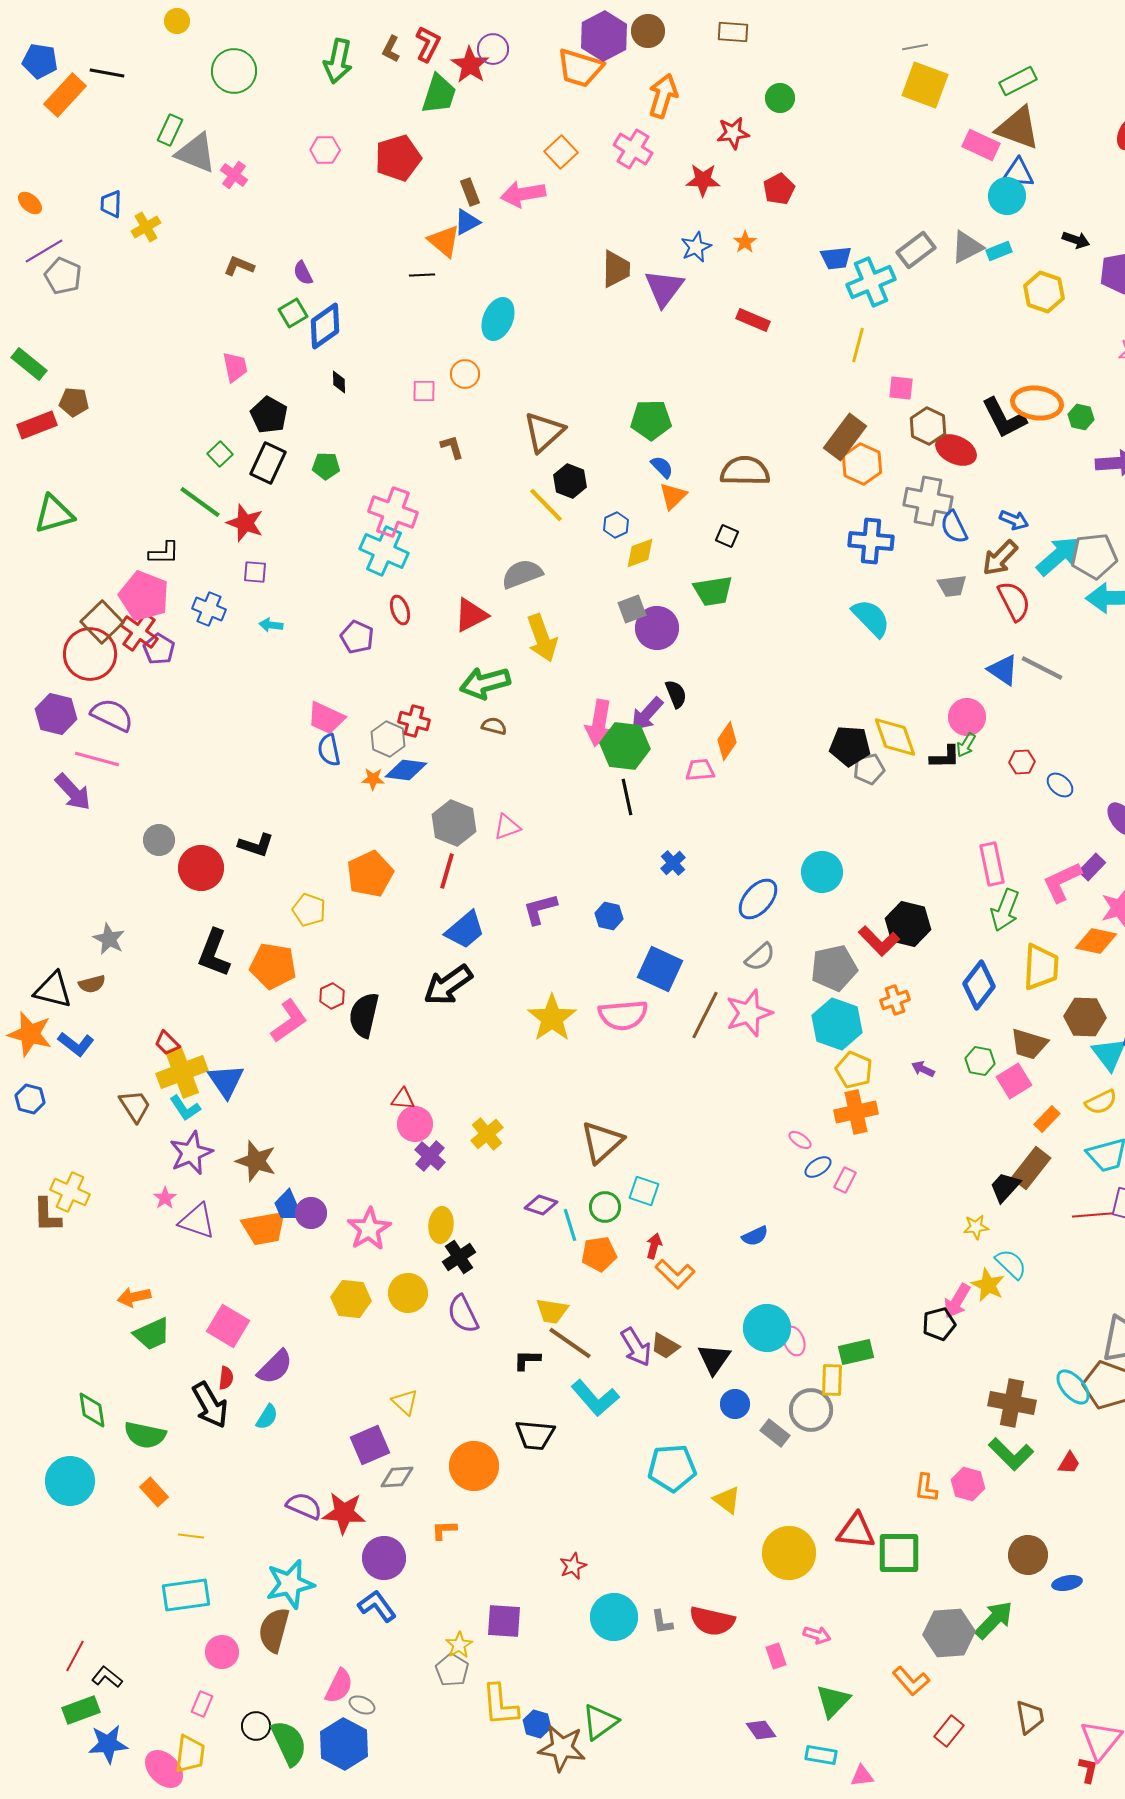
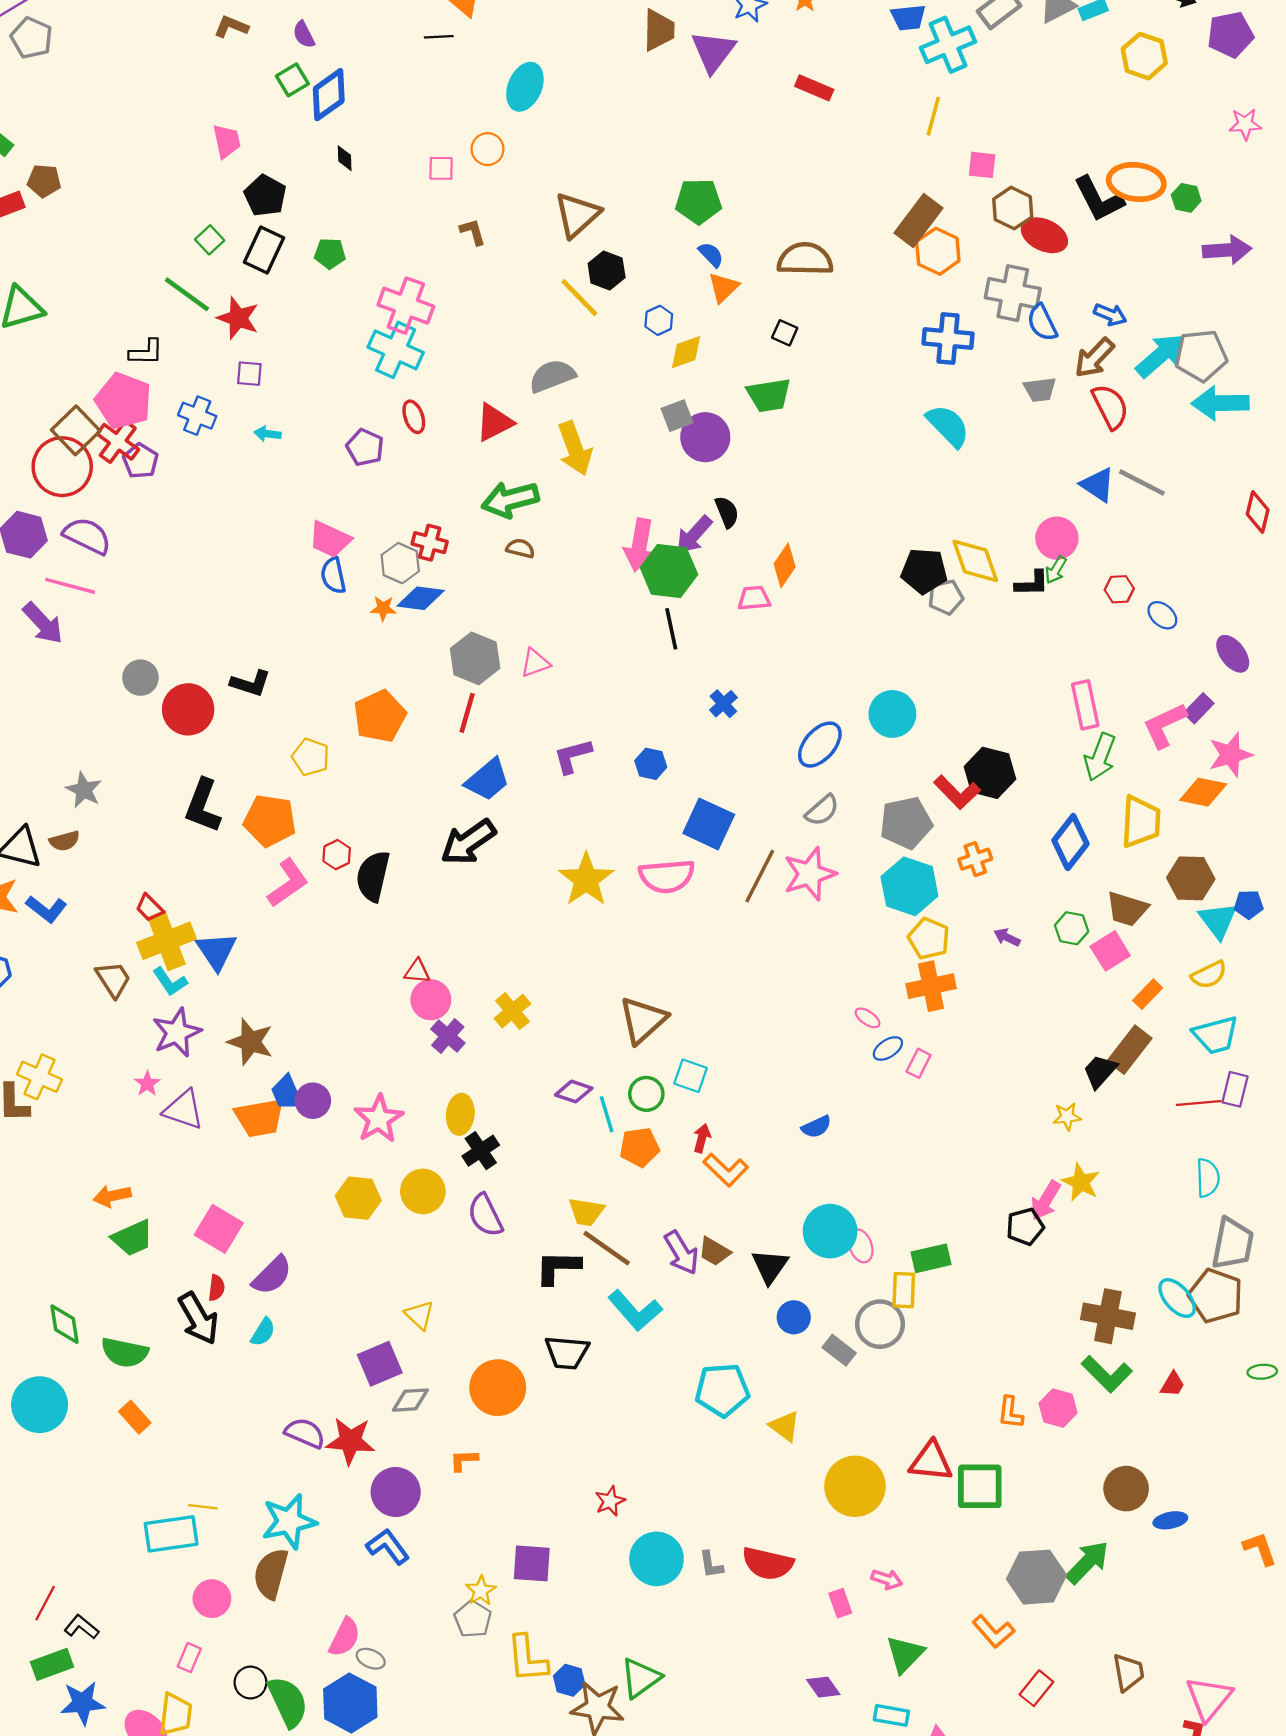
cyan semicircle: (1011, 1264) -> (1208, 1178), moved, turned 44
black L-shape: (527, 1360) -> (558, 1267), size x1.5
yellow line: (191, 1536) -> (203, 1507), moved

